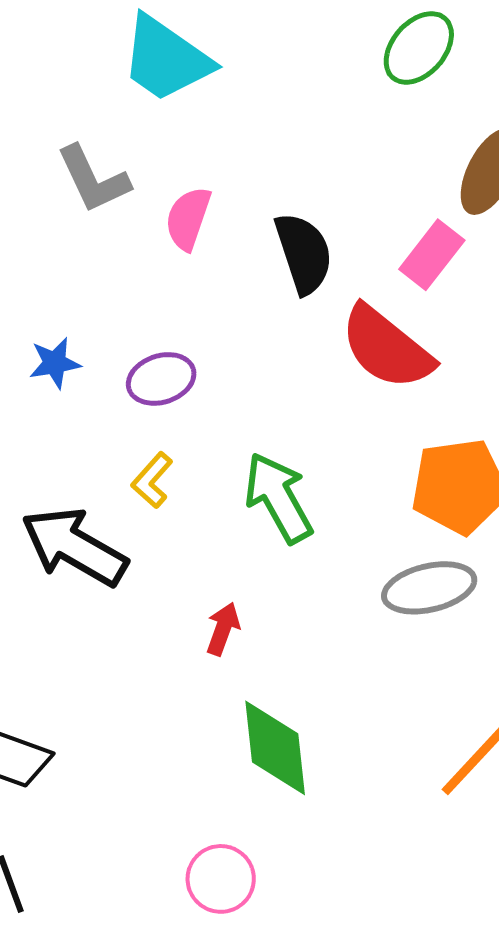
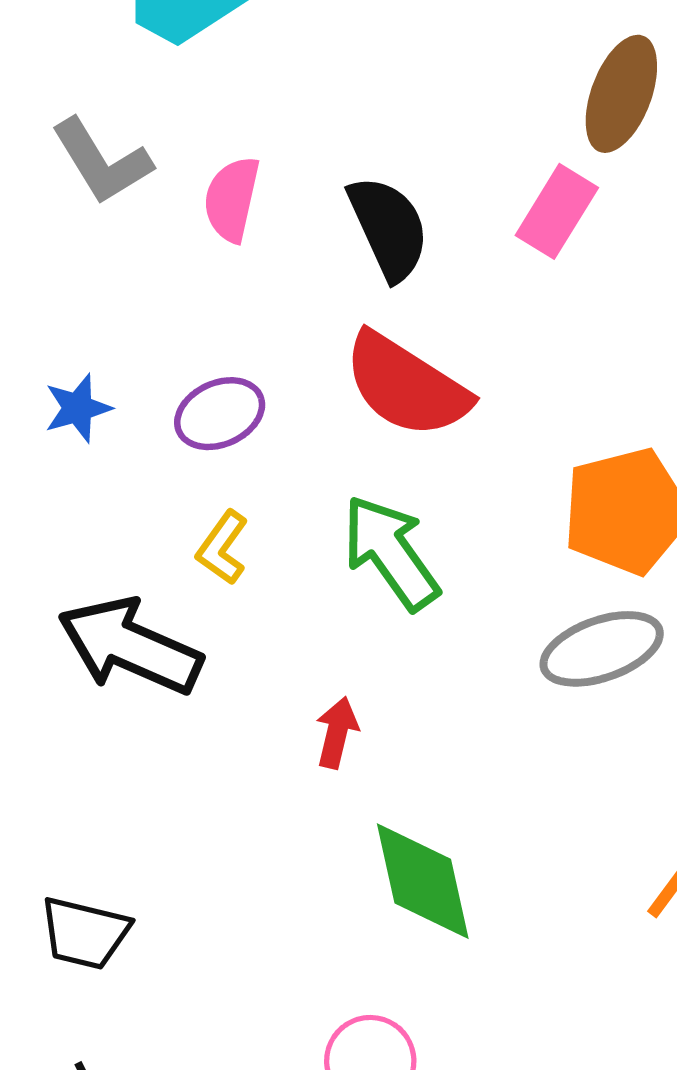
red semicircle: (387, 348) -> (406, 385), moved

